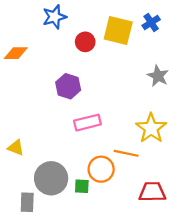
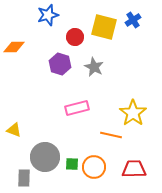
gray star: (158, 76) -> (94, 67), moved
purple hexagon: (68, 86) -> (60, 64), moved
orange circle: (101, 169) -> (94, 167), moved

